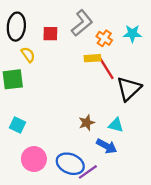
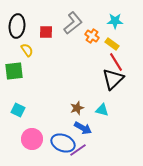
cyan star: (132, 34) -> (115, 21), moved
yellow rectangle: (93, 58) -> (112, 44), moved, turned 40
red line: (107, 69) -> (116, 62), moved
blue arrow: (107, 146) -> (83, 128), moved

